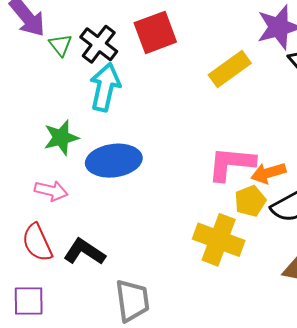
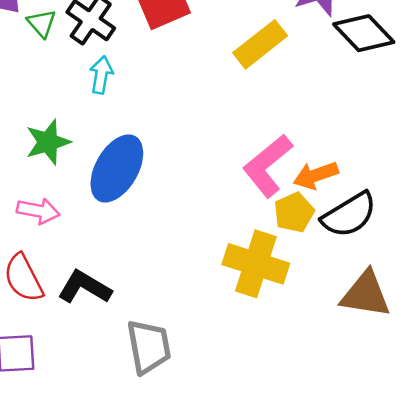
cyan arrow: (105, 87) -> (101, 75), size x0.6
blue ellipse: (114, 161) -> (117, 168), turned -50
pink L-shape: (231, 164) -> (268, 166), turned -42

